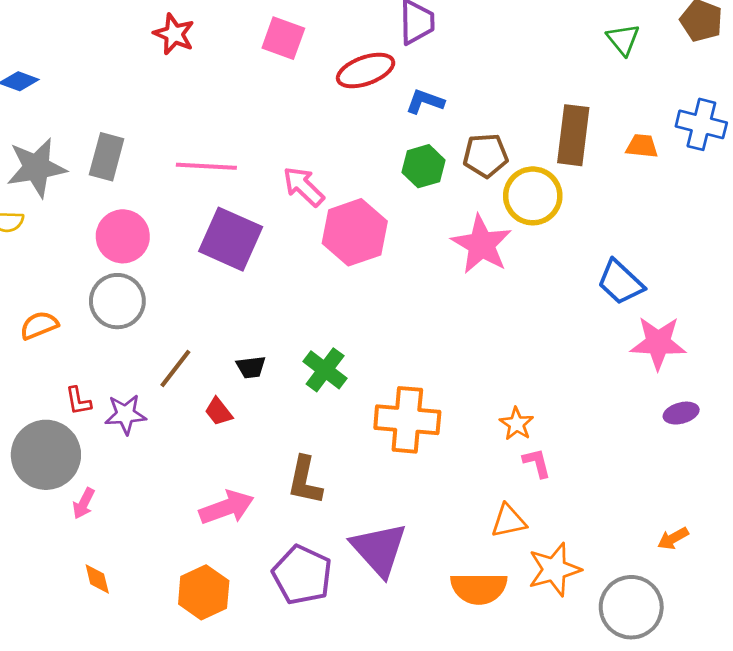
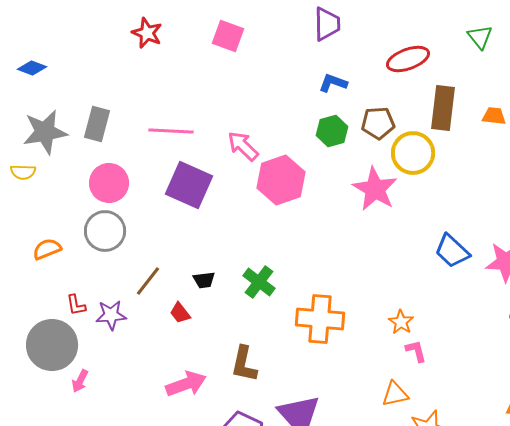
red ellipse: (366, 70) -> (408, 59), moved
blue trapezoid: (620, 282) -> (452, 251), moved

